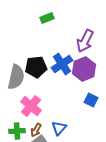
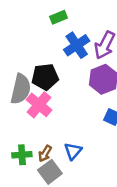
blue cross: (62, 64) -> (77, 45), moved
pink cross: (31, 106) -> (39, 105), moved

